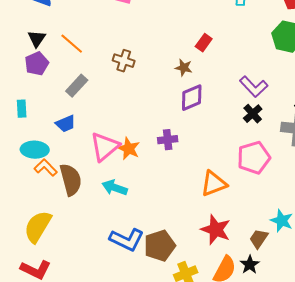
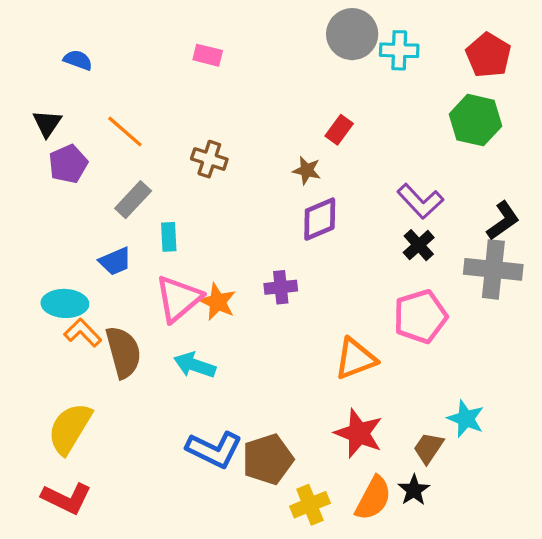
black triangle: (37, 39) -> (47, 123), moved
cyan rectangle: (22, 109) -> (169, 237), moved

